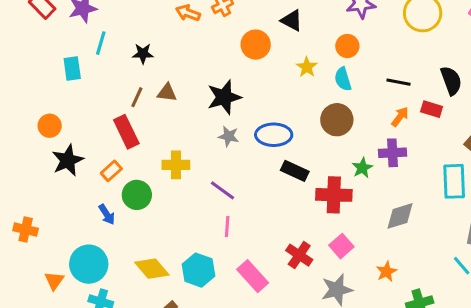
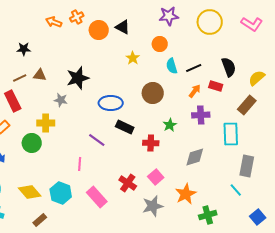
orange circle: (256, 45) -> (99, 30), moved
cyan semicircle: (343, 79) -> (172, 66), moved
black line: (398, 82) -> (194, 68), turned -35
brown line: (137, 97) -> (20, 78), turned 40
gray star: (229, 136) -> (61, 100), moved
purple cross: (392, 153) -> (201, 115), moved
purple line: (223, 190) -> (97, 140), moved
green circle: (137, 195) -> (32, 143), moved
red cross: (334, 195) -> (151, 143), size x0.7
orange star: (386, 272) -> (186, 194), size x1.5

